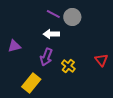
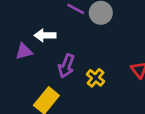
white arrow: (51, 34) -> (45, 35), moved

